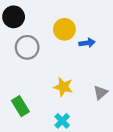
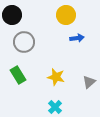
yellow circle: (64, 29) -> (66, 15), moved
green rectangle: (20, 106) -> (18, 75), moved

